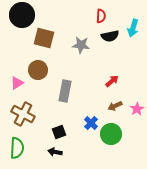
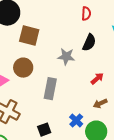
black semicircle: (110, 36) -> (89, 43), moved, turned -54
gray star: (81, 45) -> (66, 57), moved

